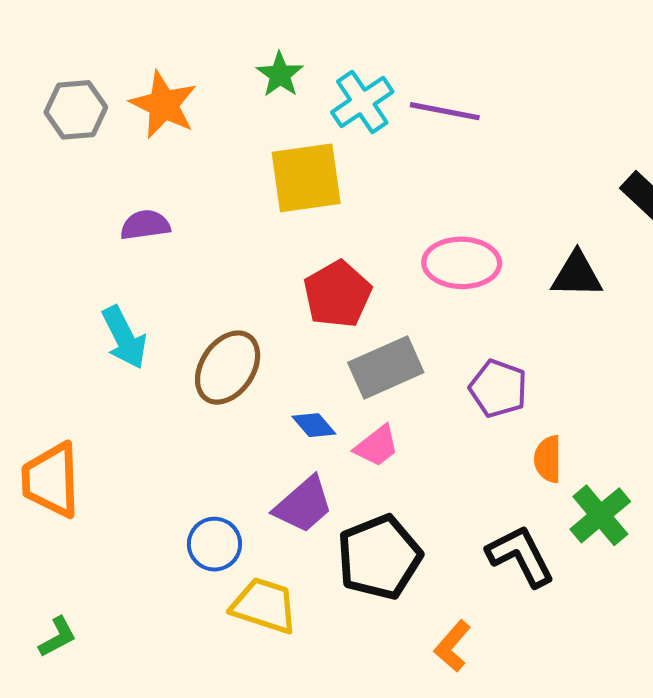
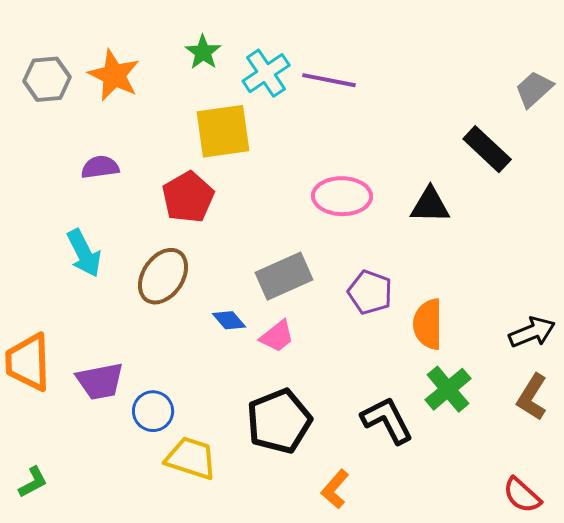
red pentagon: (337, 294) -> (188, 197), moved
orange semicircle: (548, 459) -> (428, 324), moved, size x1.4
purple trapezoid: (303, 505) -> (100, 381), moved, turned 30

